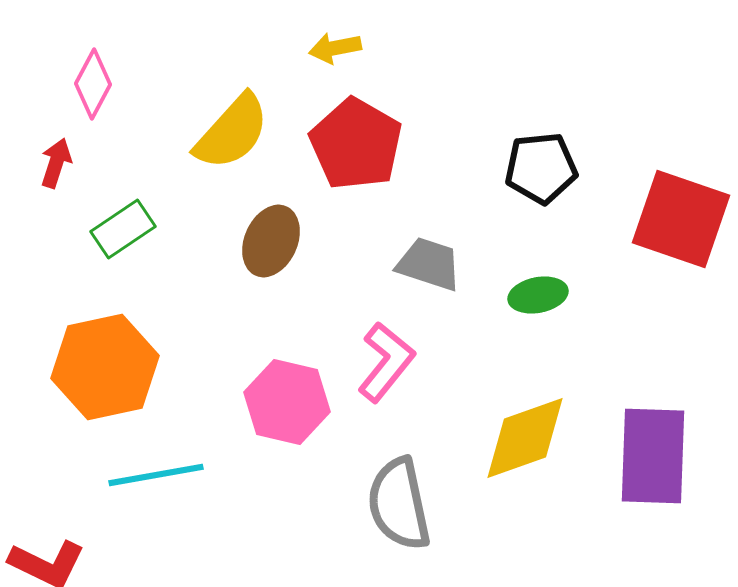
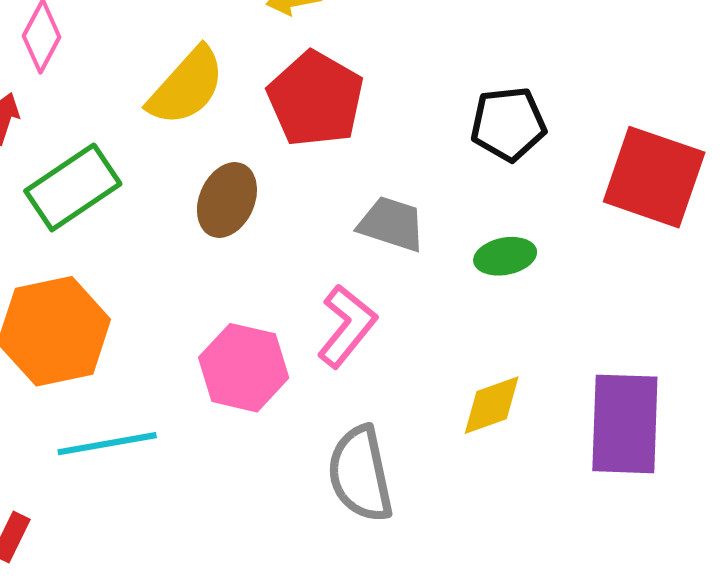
green rectangle: (123, 229) -> (73, 187), size x1.4
yellow diamond: (525, 438) -> (492, 405), size x0.7

